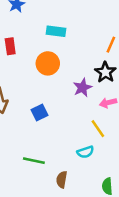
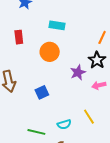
yellow line: (98, 129) -> (89, 117), moved
cyan semicircle: (85, 152) -> (64, 124), moved

